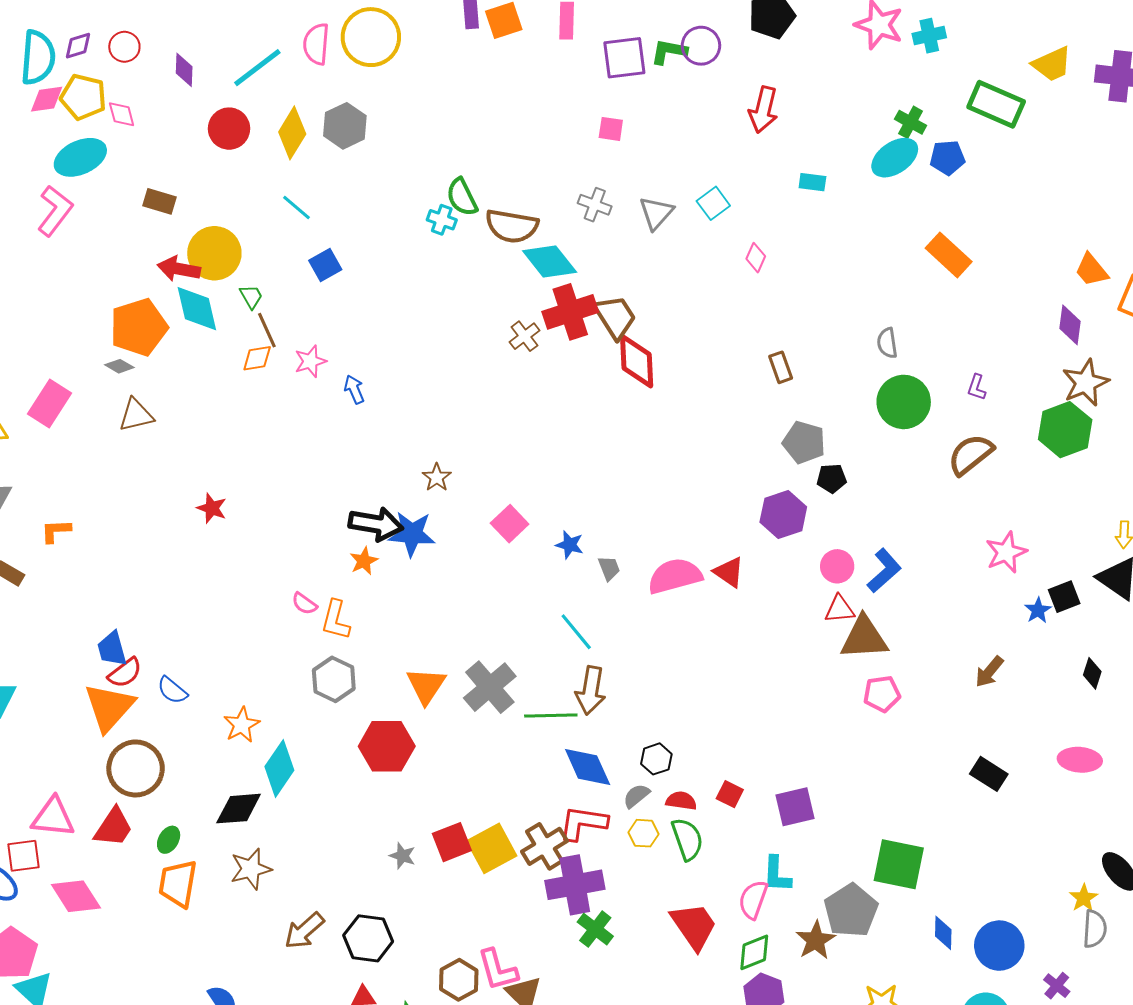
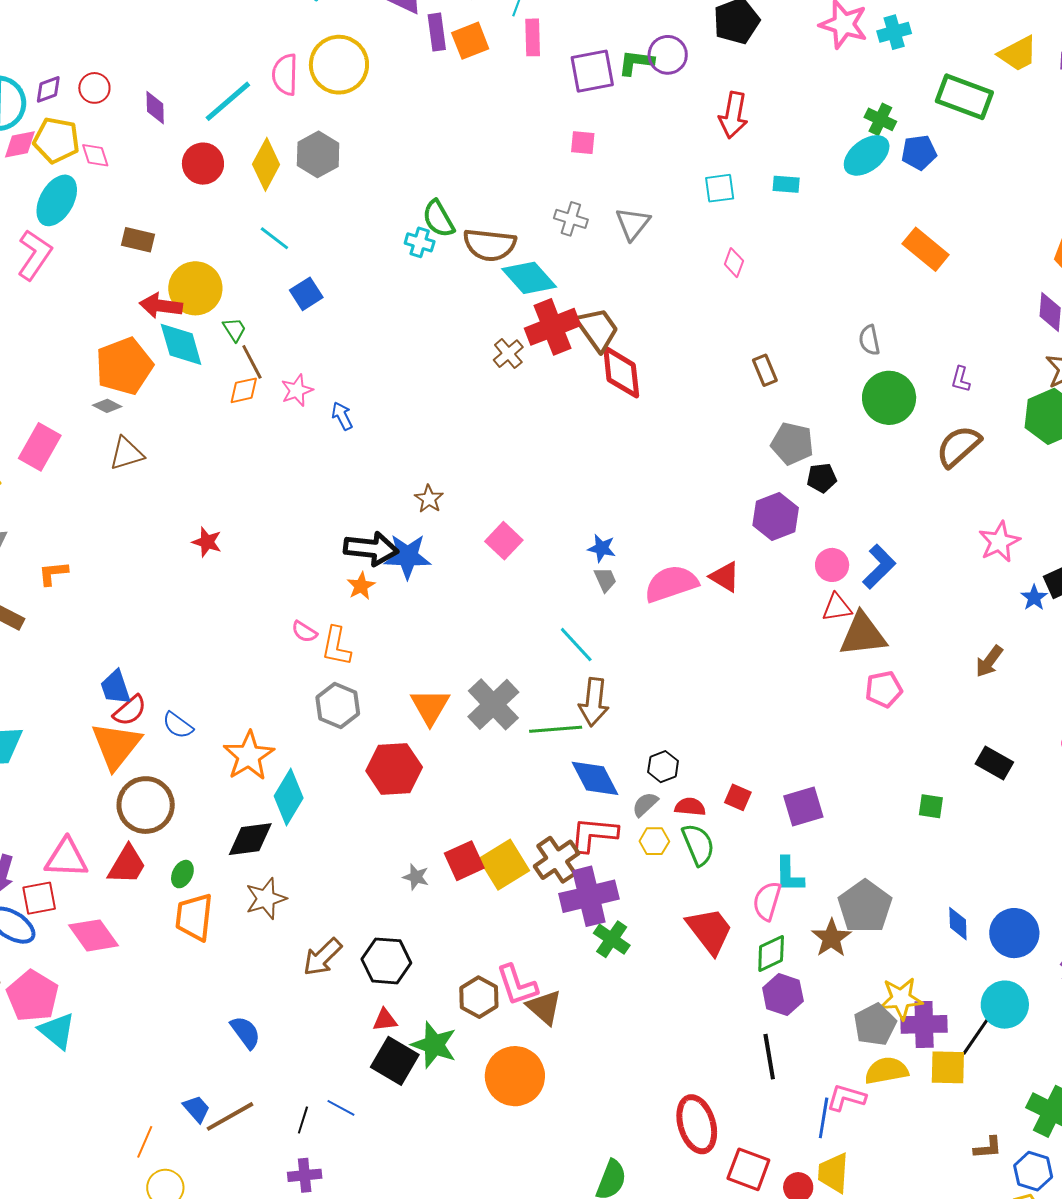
cyan ellipse: (80, 157) -> (57, 200), turned -33
cyan square: (713, 203) -> (720, 188), moved, turned 32
blue star: (570, 545) -> (602, 548), moved
orange star: (242, 725) -> (249, 756), size x1.4
green square: (899, 864) -> (931, 806), moved, size x0.5

